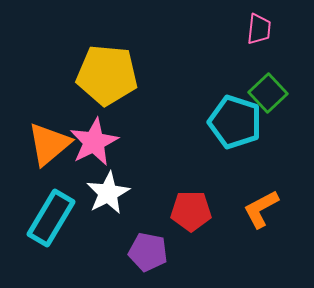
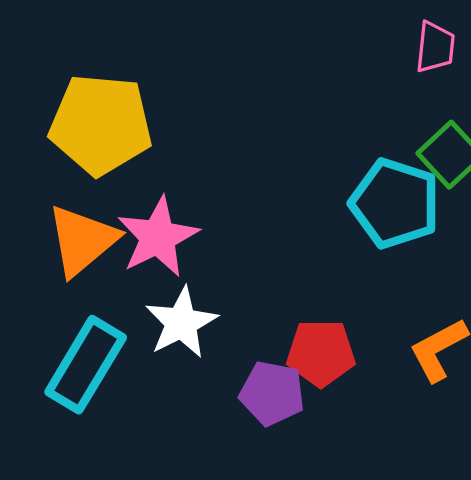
yellow pentagon: (107, 75) -> (101, 124), moved
purple pentagon: (148, 252) -> (272, 393), moved

